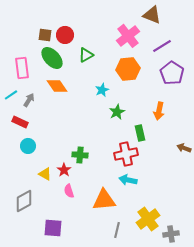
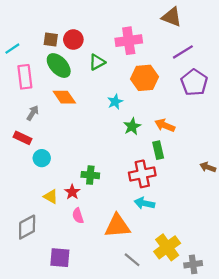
pink cross: (128, 36) -> (129, 41), moved, turned 30
cyan line: (11, 95) -> (12, 49), moved
orange arrow: (159, 111) -> (165, 125), moved, turned 102
cyan circle: (28, 146) -> (42, 158), moved
gray line: (117, 230) -> (132, 260), turned -63

